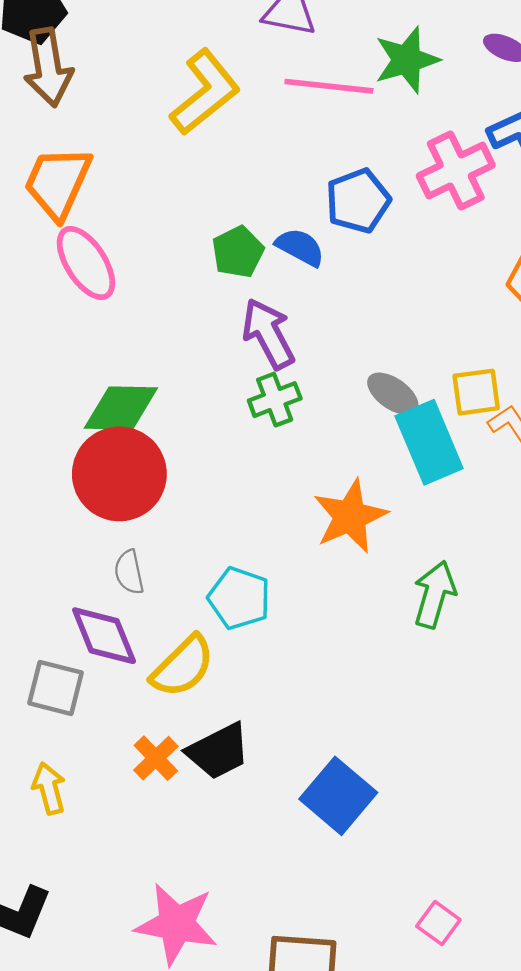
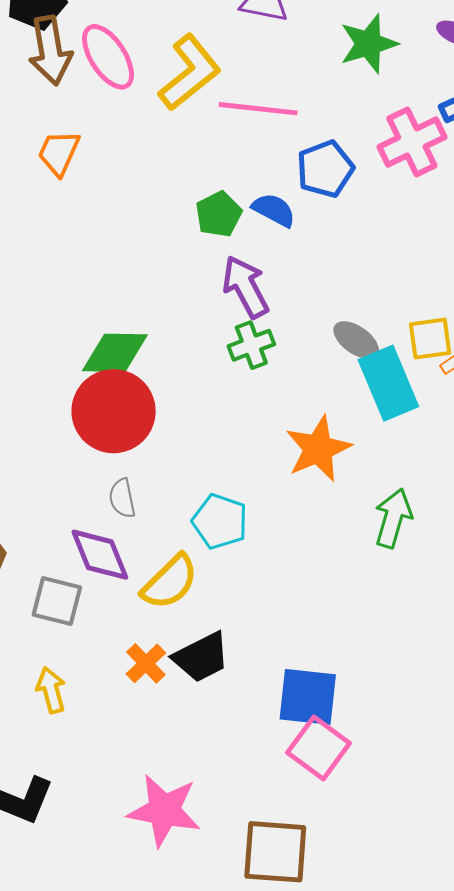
pink line: (329, 86) -> (258, 109), moved
orange trapezoid: (58, 183) -> (59, 153), size x0.7
pink ellipse: (86, 263) -> (108, 57), moved
blue square: (338, 796) -> (308, 697), turned -34
pink square: (438, 923) -> (319, 748), moved, size x1.6

